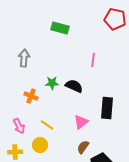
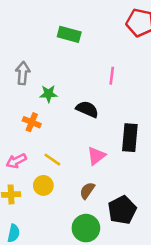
green star: (52, 83) -> (48, 94), moved
pink arrow: (19, 126) -> (16, 161), turned 91
brown semicircle: (83, 147) -> (87, 191), moved

